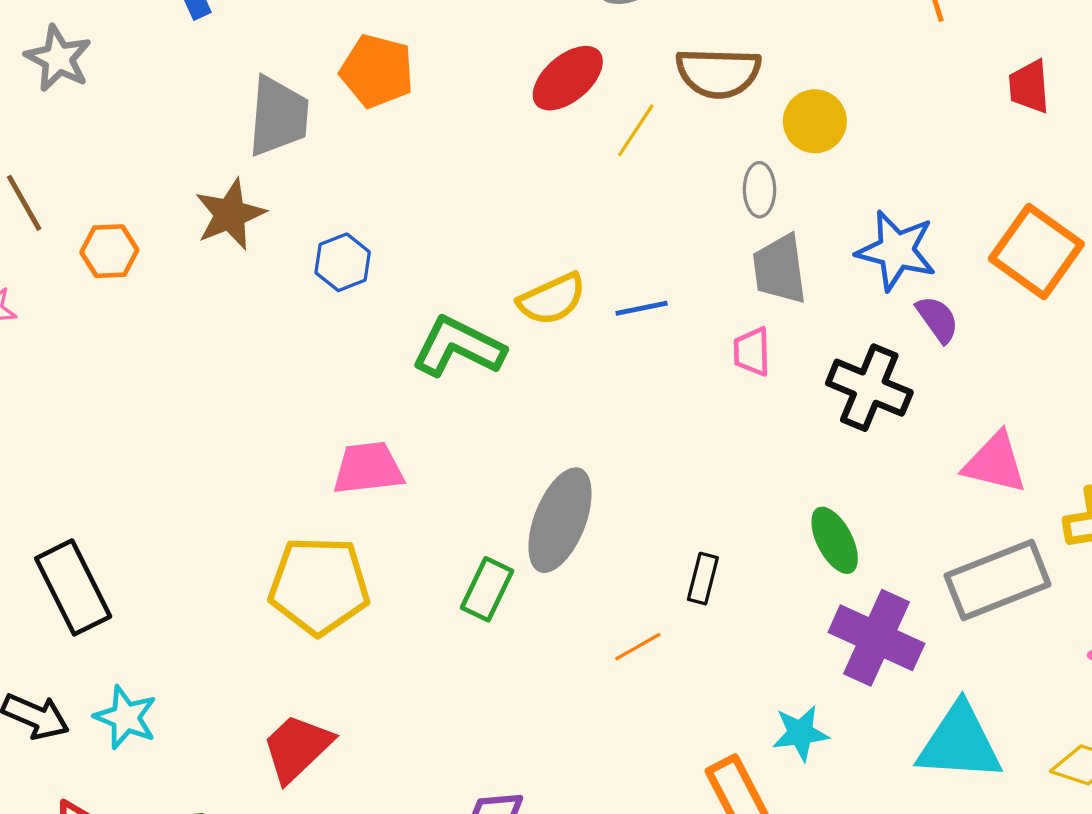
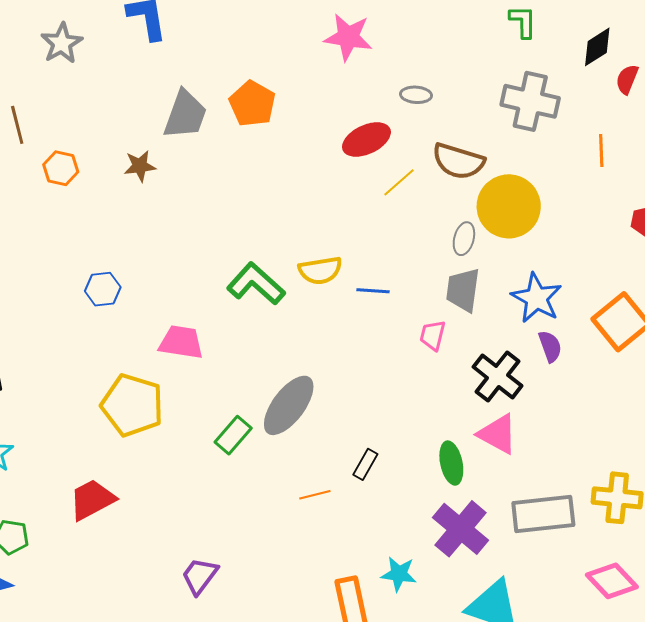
yellow circle: (815, 121) -> (509, 206), size x1.6
brown star: (230, 214) -> (140, 166), size x0.7
blue hexagon: (343, 262) -> (103, 289), moved
pink triangle: (995, 463) -> (498, 434), moved

